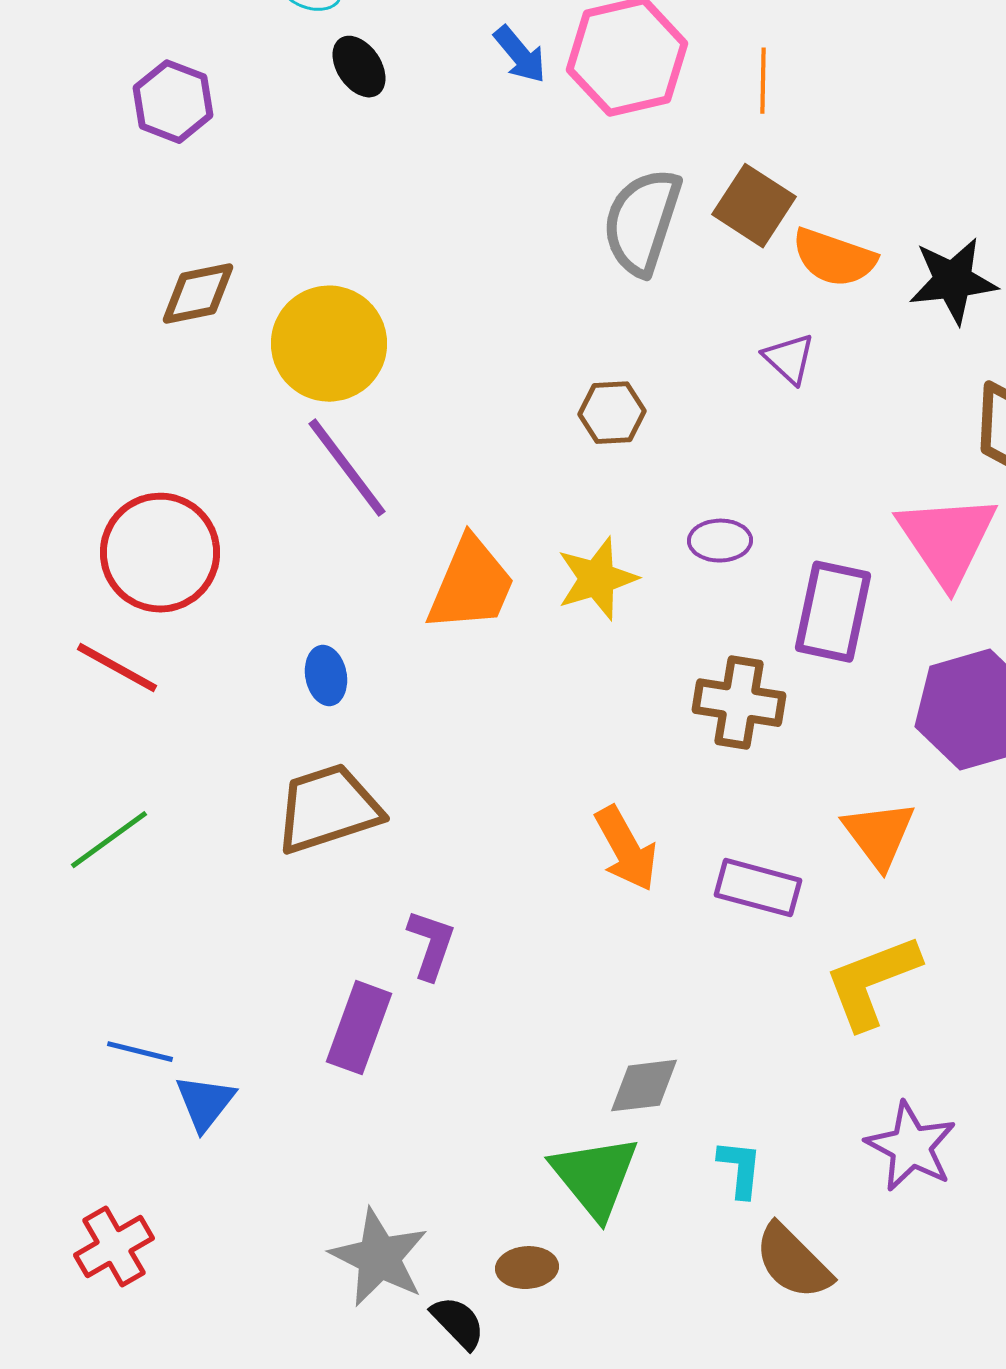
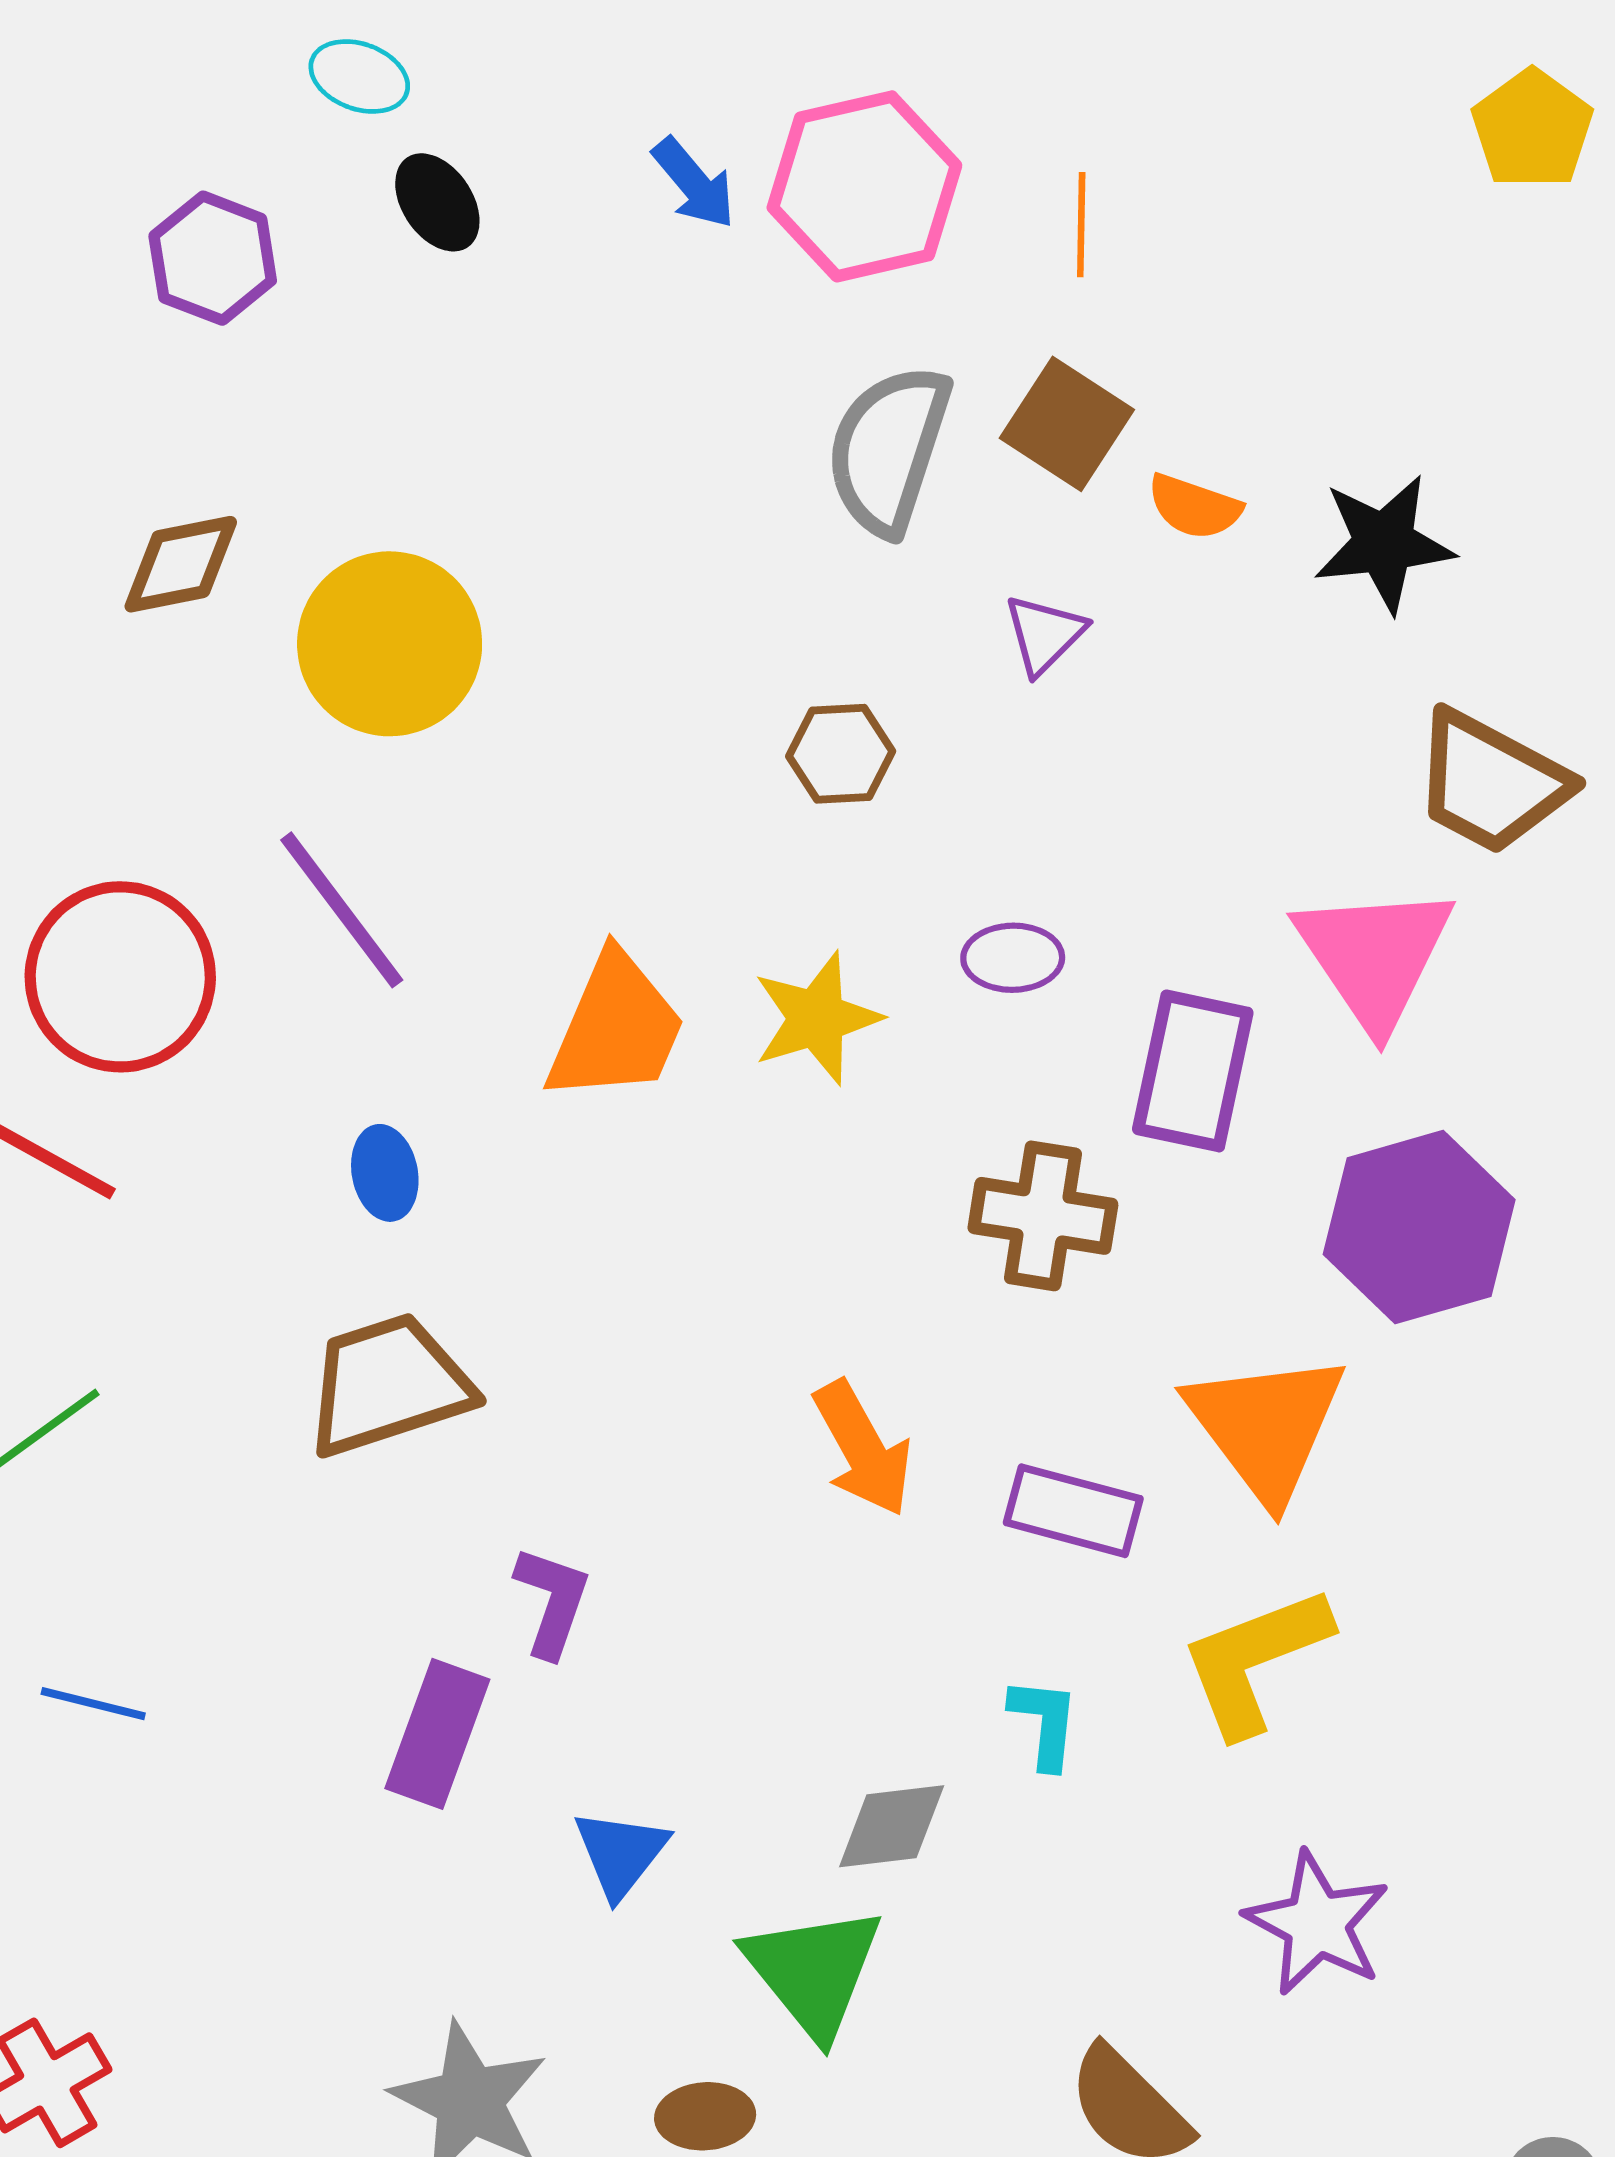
purple hexagon: (173, 102) -> (213, 258), moved
orange semicircle: (834, 258) -> (1194, 507), size x0.7
purple triangle: (789, 359) -> (1045, 634), moved, turned 32
purple line: (347, 468) -> (342, 910), moved
orange triangle: (879, 835) -> (1266, 1426), size x1.4
blue line: (140, 1052) -> (93, 1704), moved
blue triangle: (205, 1103) -> (621, 1853), moved
cyan L-shape: (740, 1169) -> (1045, 1723), moved

